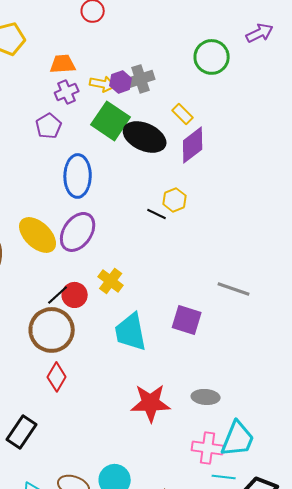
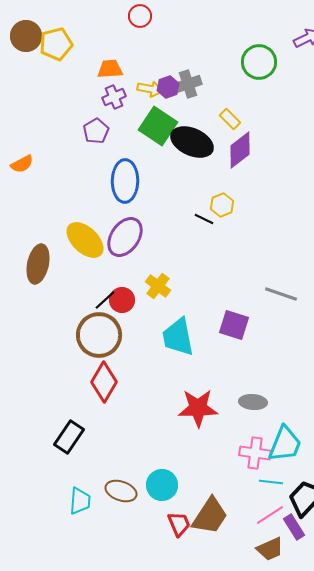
red diamond: (57, 377) -> (104, 382), size x1.4

